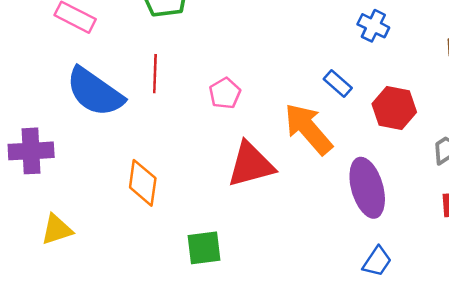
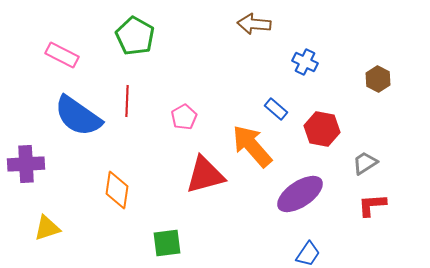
purple ellipse: (367, 188) -> (300, 194), turned 72

